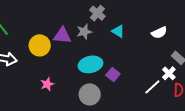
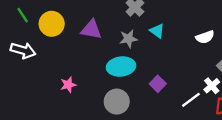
gray star: (84, 32) -> (128, 39), moved
yellow circle: (40, 45) -> (52, 24), moved
purple square: (113, 75) -> (158, 84), moved

